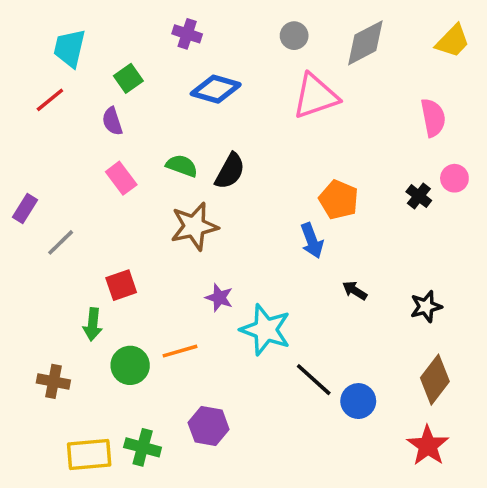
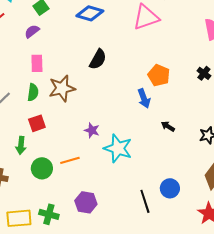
purple semicircle: (112, 121) -> (32, 31), turned 70
green semicircle: (182, 166) -> (33, 92), moved, turned 78
pink rectangle: (121, 178) -> (37, 63), turned 36
brown star: (194, 226) -> (62, 88), moved
black line: (314, 380) -> (145, 201), moved, turned 30

